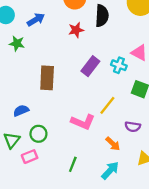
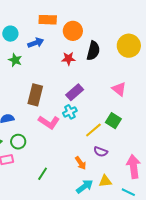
cyan cross: (119, 65) -> (70, 112), moved, turned 32
yellow line: (107, 105) -> (93, 130), moved
pink L-shape: (83, 122) -> (49, 122), moved
cyan arrow: (110, 170) -> (85, 186), moved

